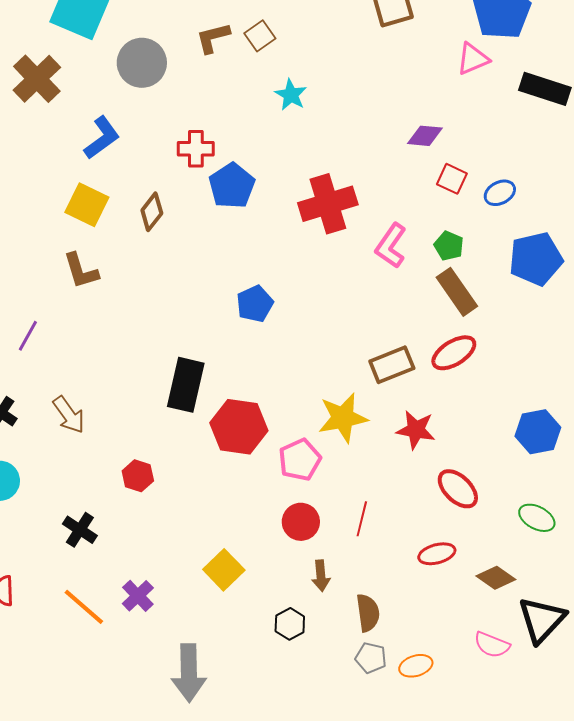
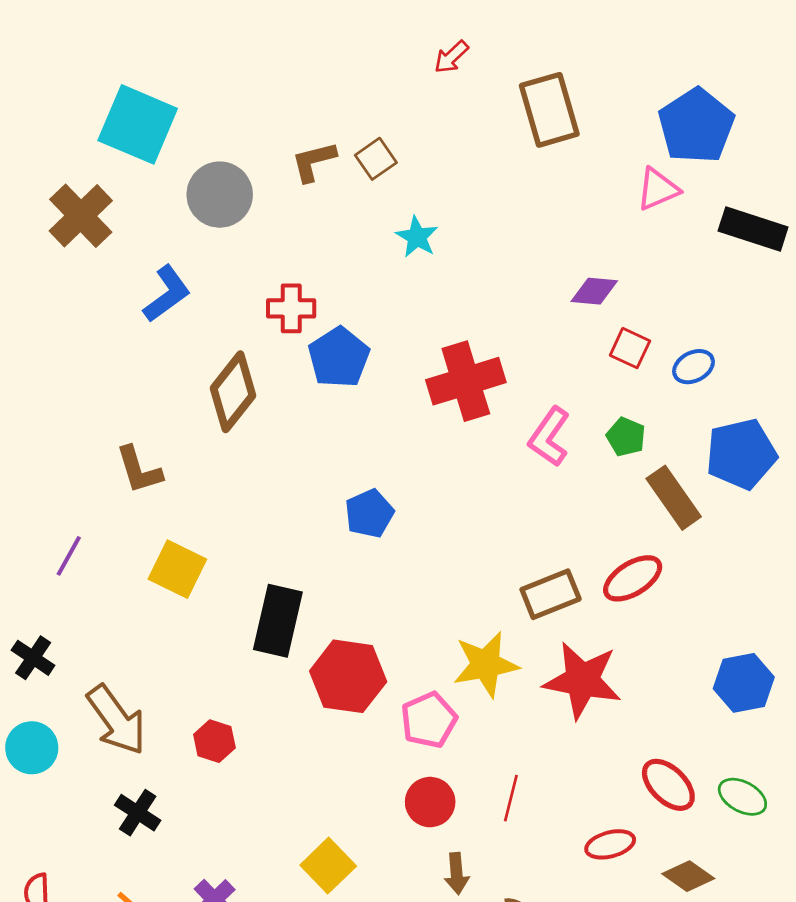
yellow square: (87, 205) -> (177, 569), moved
brown diamond: (152, 212) -> (233, 392), size x1.5
brown rectangle: (457, 292) -> (674, 498), moved
brown arrow: (69, 415) -> (116, 720), moved, size x1.4
red star: (416, 430) -> (582, 680), size x1.5
red ellipse: (458, 489) -> (668, 785), moved

